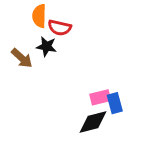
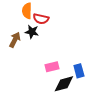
brown arrow: (22, 58) -> (15, 40), turned -105
pink rectangle: (100, 97) -> (52, 67), moved

